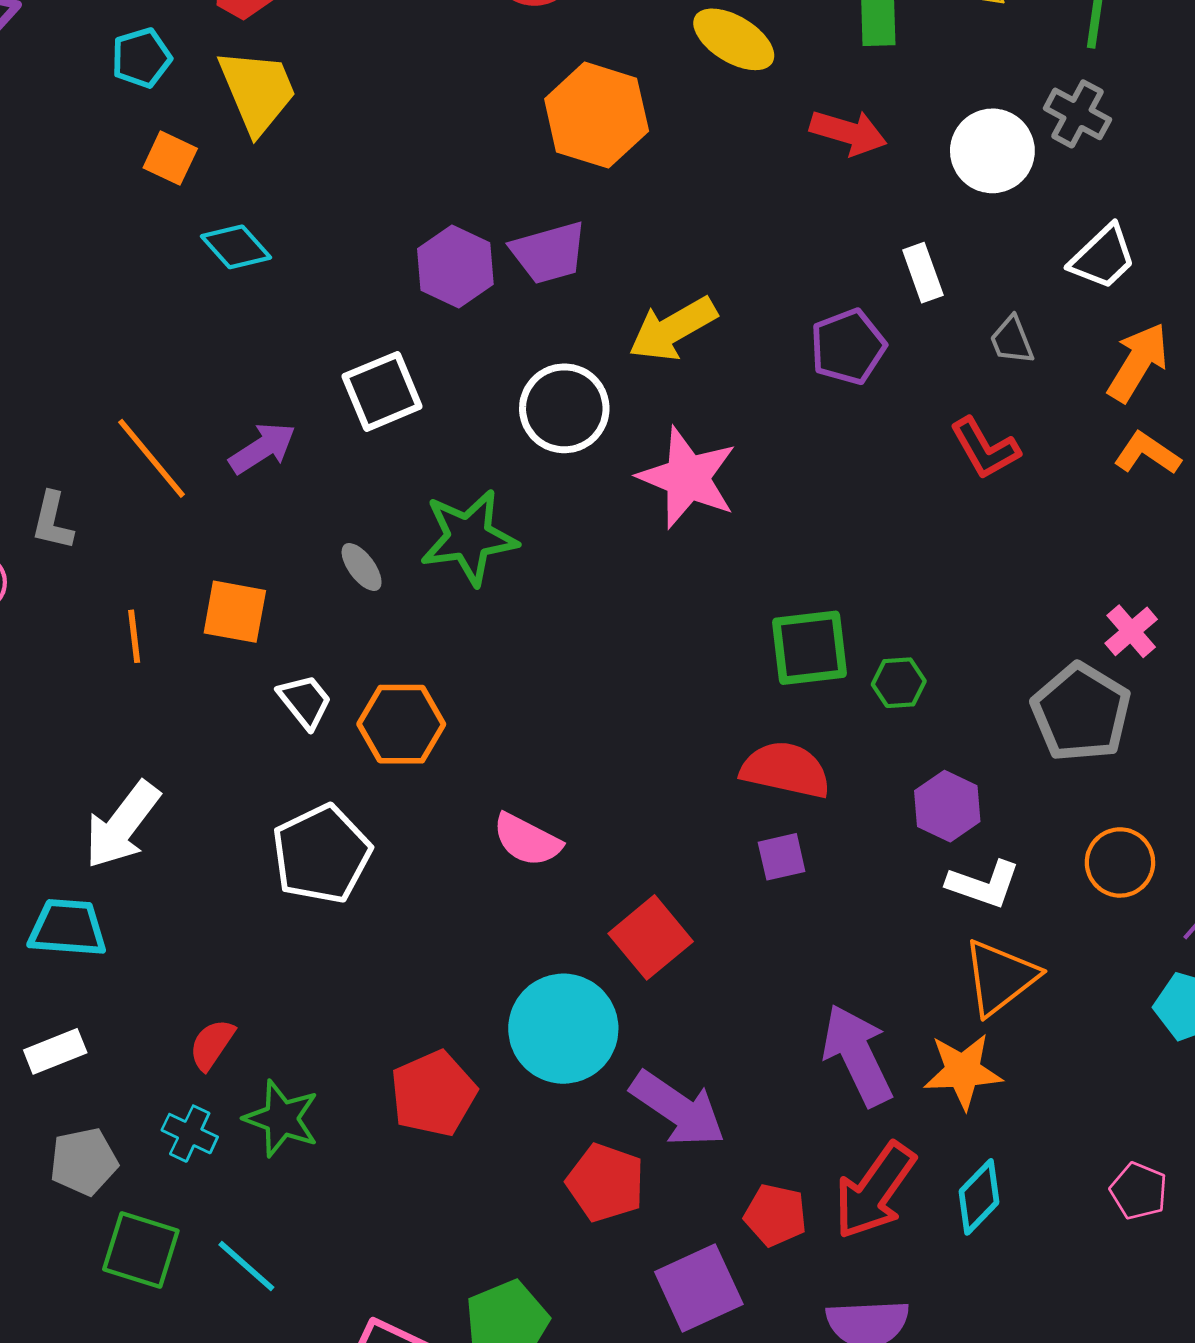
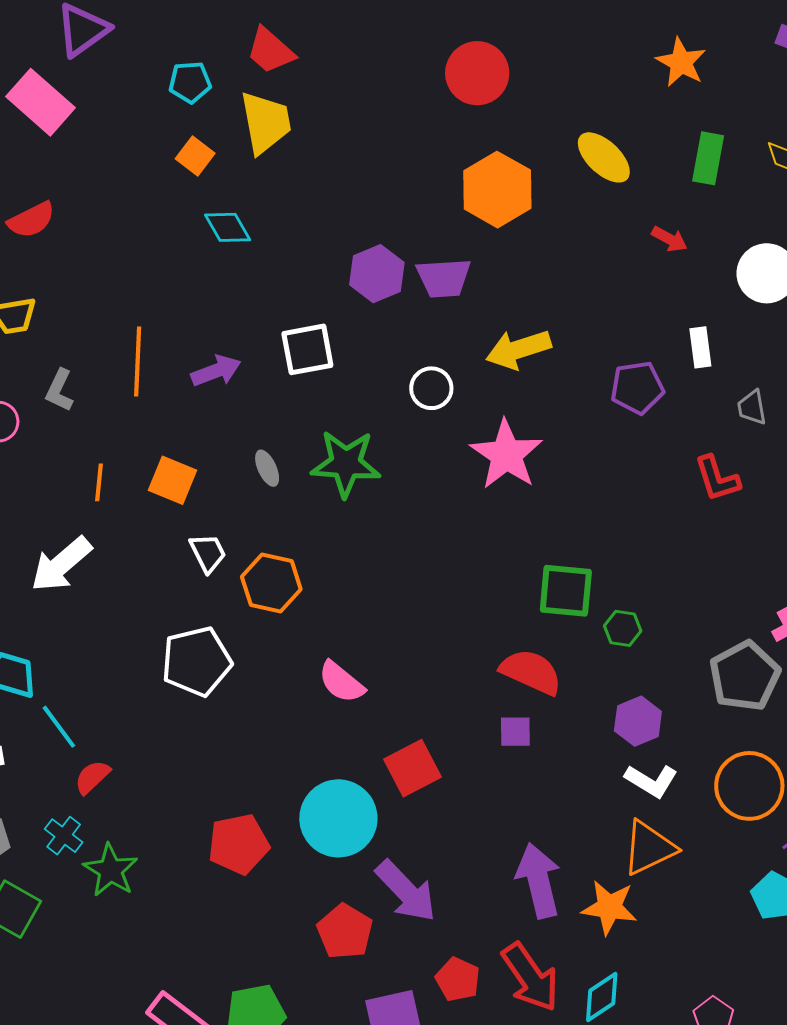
red arrow: (848, 132) -> (669, 239), size x0.7
white circle: (564, 408) -> (431, 388), size x0.7
orange line: (152, 458) -> (138, 361), turned 30
white arrow: (122, 825) -> (61, 564), moved
orange circle: (1120, 862) -> (749, 786), size x1.4
green star: (282, 1118) -> (111, 870), moved
red arrow: (875, 1191) -> (530, 977), turned -82
cyan line: (246, 1266) -> (59, 727), moved

